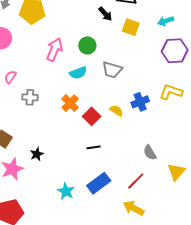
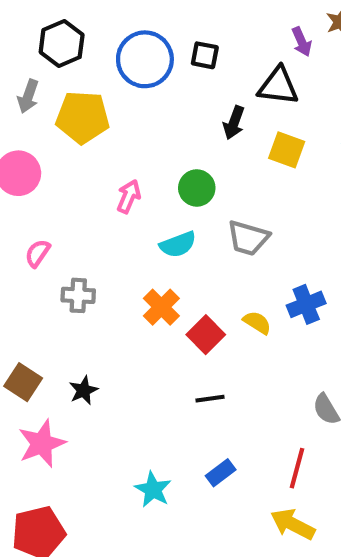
black arrow: (105, 14) -> (234, 123), turned 63
pink arrow: (54, 50) -> (129, 196), size x0.7
black star: (37, 154) -> (83, 390), moved
red line: (136, 181) -> (297, 468), turned -30
blue rectangle: (99, 183) -> (221, 473), size x0.6

